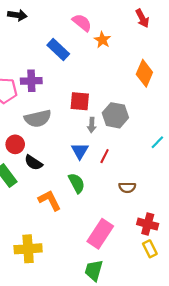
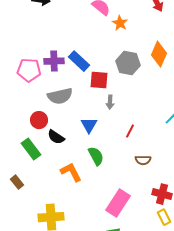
blue rectangle: (58, 50) -> (79, 61), moved
gray hexagon: (115, 115) -> (128, 63), moved
blue triangle: (80, 151) -> (89, 125), moved
red line: (105, 156) -> (130, 131), moved

